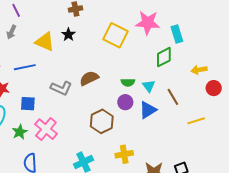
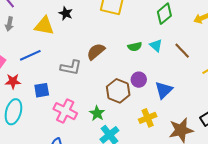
purple circle: (125, 102) -> (139, 80), moved
blue triangle: (148, 110) -> (164, 90), moved
green star: (20, 132) -> (97, 113), moved

